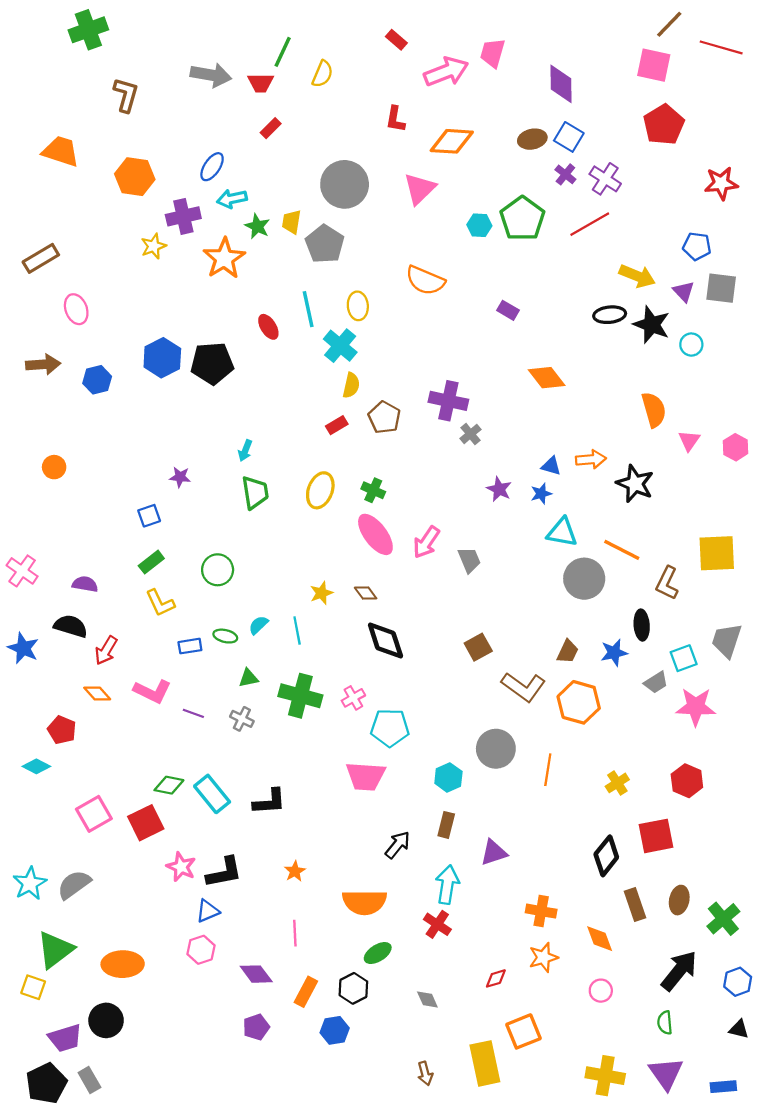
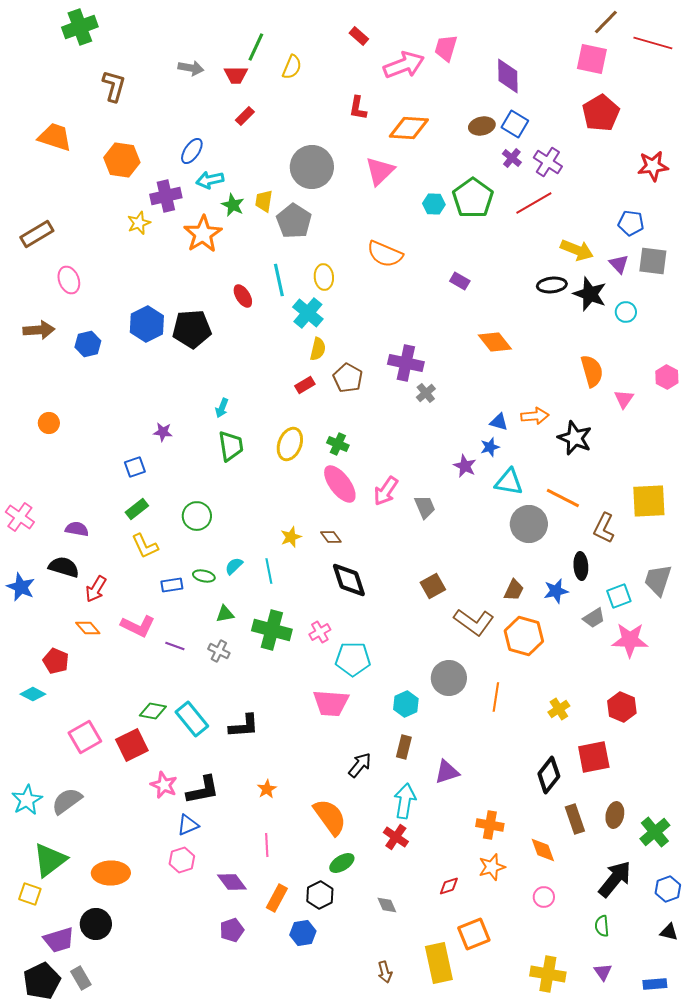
gray arrow: (211, 75) -> (191, 68), size x0.7
pink hexagon: (736, 447) -> (667, 377), moved
purple star: (499, 489) -> (465, 466), moved
orange semicircle: (364, 902) -> (330, 817), turned -126
purple triangle: (666, 1073) -> (603, 972), size x0.6

